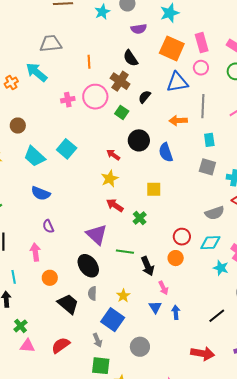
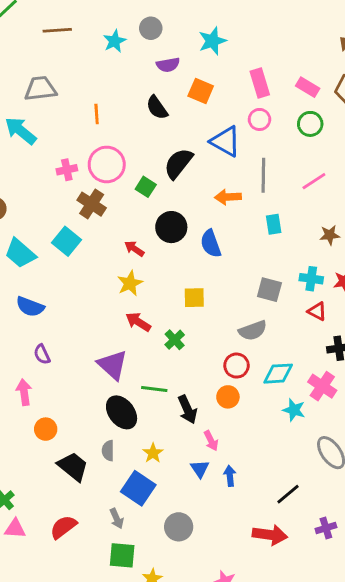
orange square: (172, 48) -> (201, 91), moved, size x0.7
brown cross: (120, 81) -> (92, 204), moved
blue triangle: (177, 82) -> (225, 141), turned 40
black semicircle: (145, 97) -> (178, 163), size x1.6
gray square: (207, 167) -> (269, 290), moved
gray semicircle: (215, 213) -> (253, 330), moved
black ellipse: (88, 266) -> (122, 412), moved
black line: (217, 316) -> (288, 494), moved

